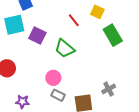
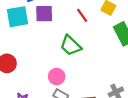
purple square: (37, 35) -> (44, 14), moved, turned -30

